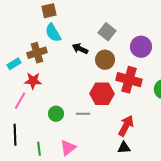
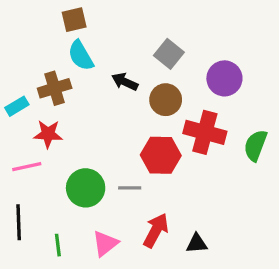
pink line: (20, 101) -> (27, 167), turned 48
green circle: (56, 114) -> (86, 188), size x1.5
red arrow: (126, 126) -> (156, 230), moved

